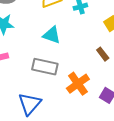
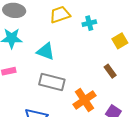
cyan triangle: (52, 35) -> (46, 51), moved

